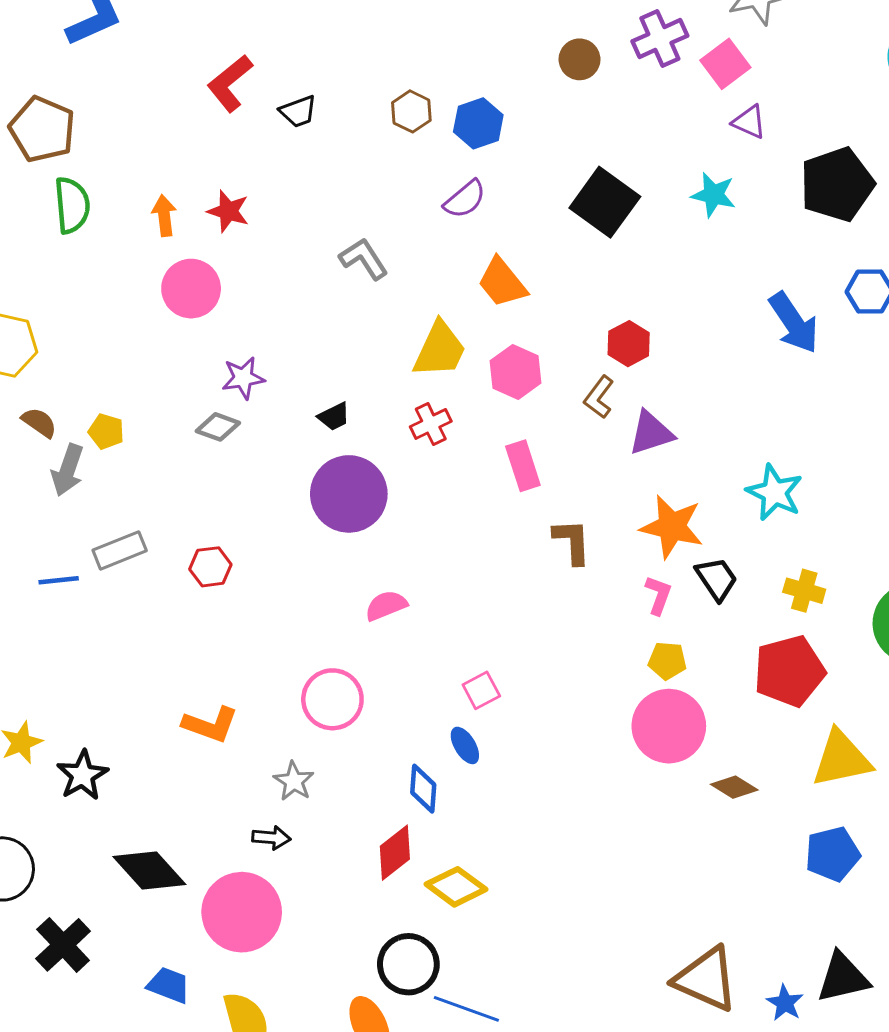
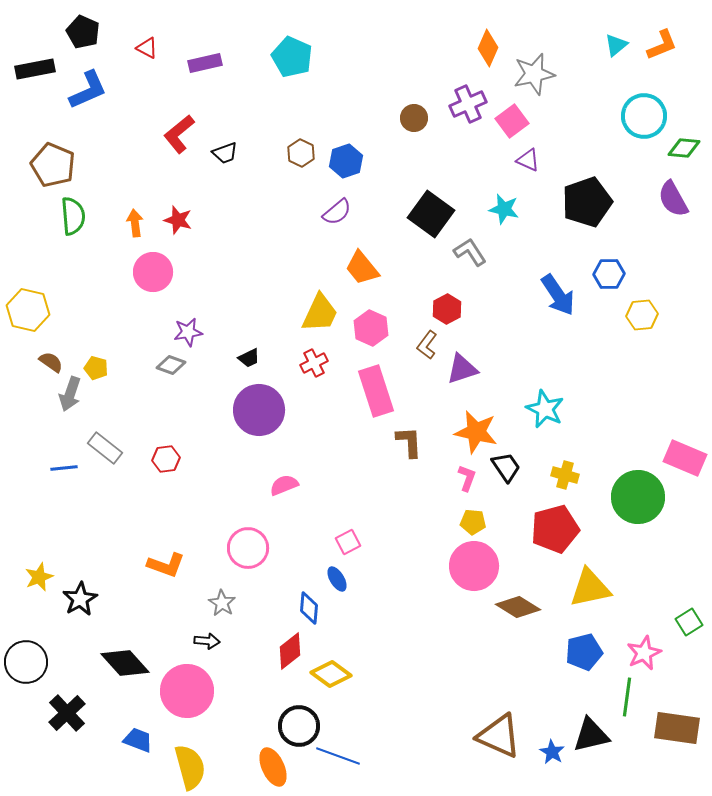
gray L-shape: (364, 259) -> (470, 252), moved
pink rectangle: (523, 466) -> (376, 391), size x1.5
gray rectangle: (120, 550) -> (105, 448), turned 60
brown diamond: (734, 787) -> (518, 607), size x1.4

